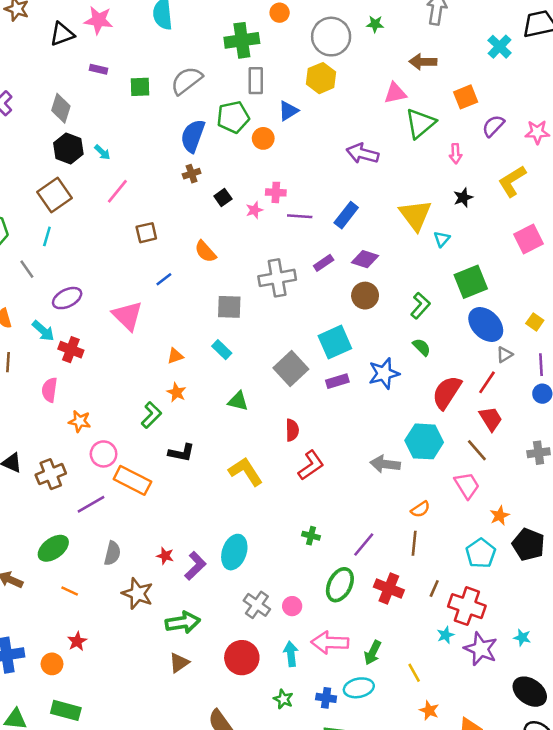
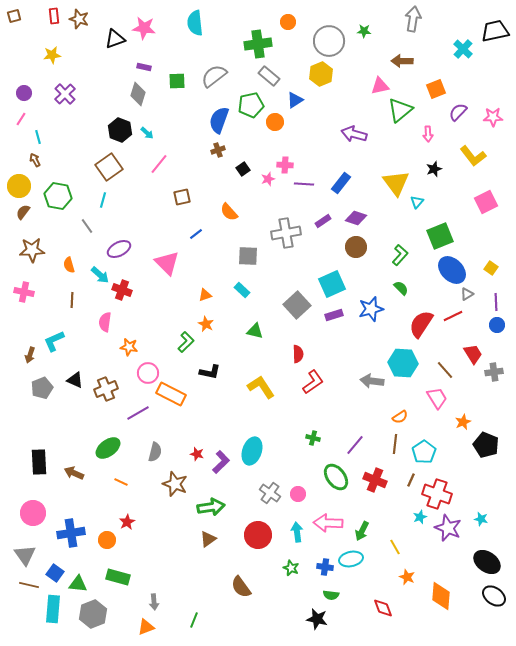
gray rectangle: (256, 81) -> (269, 76), turned -50
gray diamond: (61, 108) -> (138, 94), moved
yellow L-shape: (512, 181) -> (473, 156), turned -96
red line: (487, 382) -> (453, 316), turned 30
red trapezoid: (491, 419) -> (473, 354), moved
cyan pentagon: (481, 553) -> (424, 452), moved
green ellipse: (340, 585) -> (336, 477), turned -64

